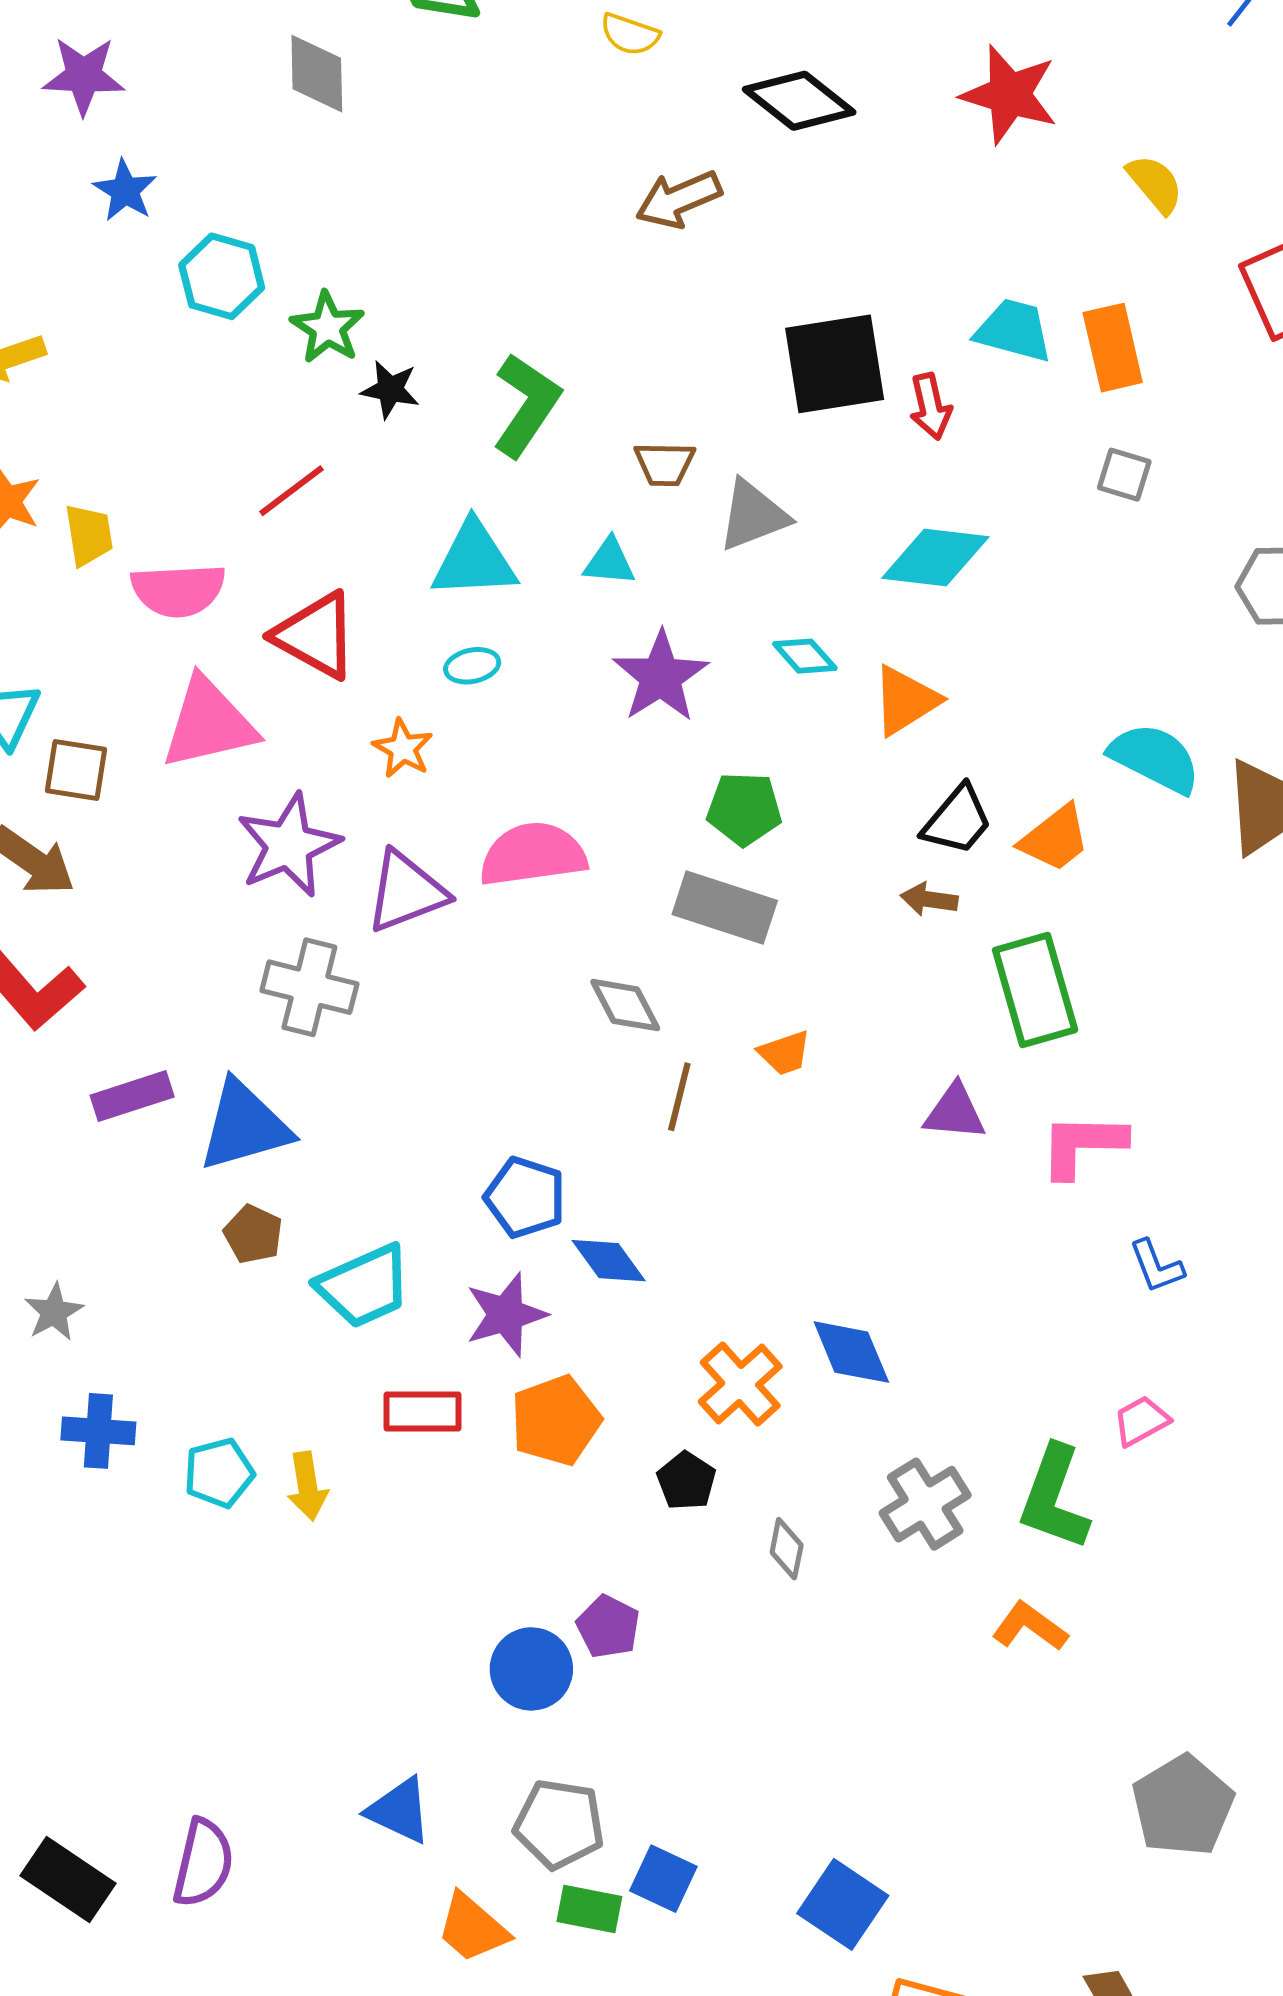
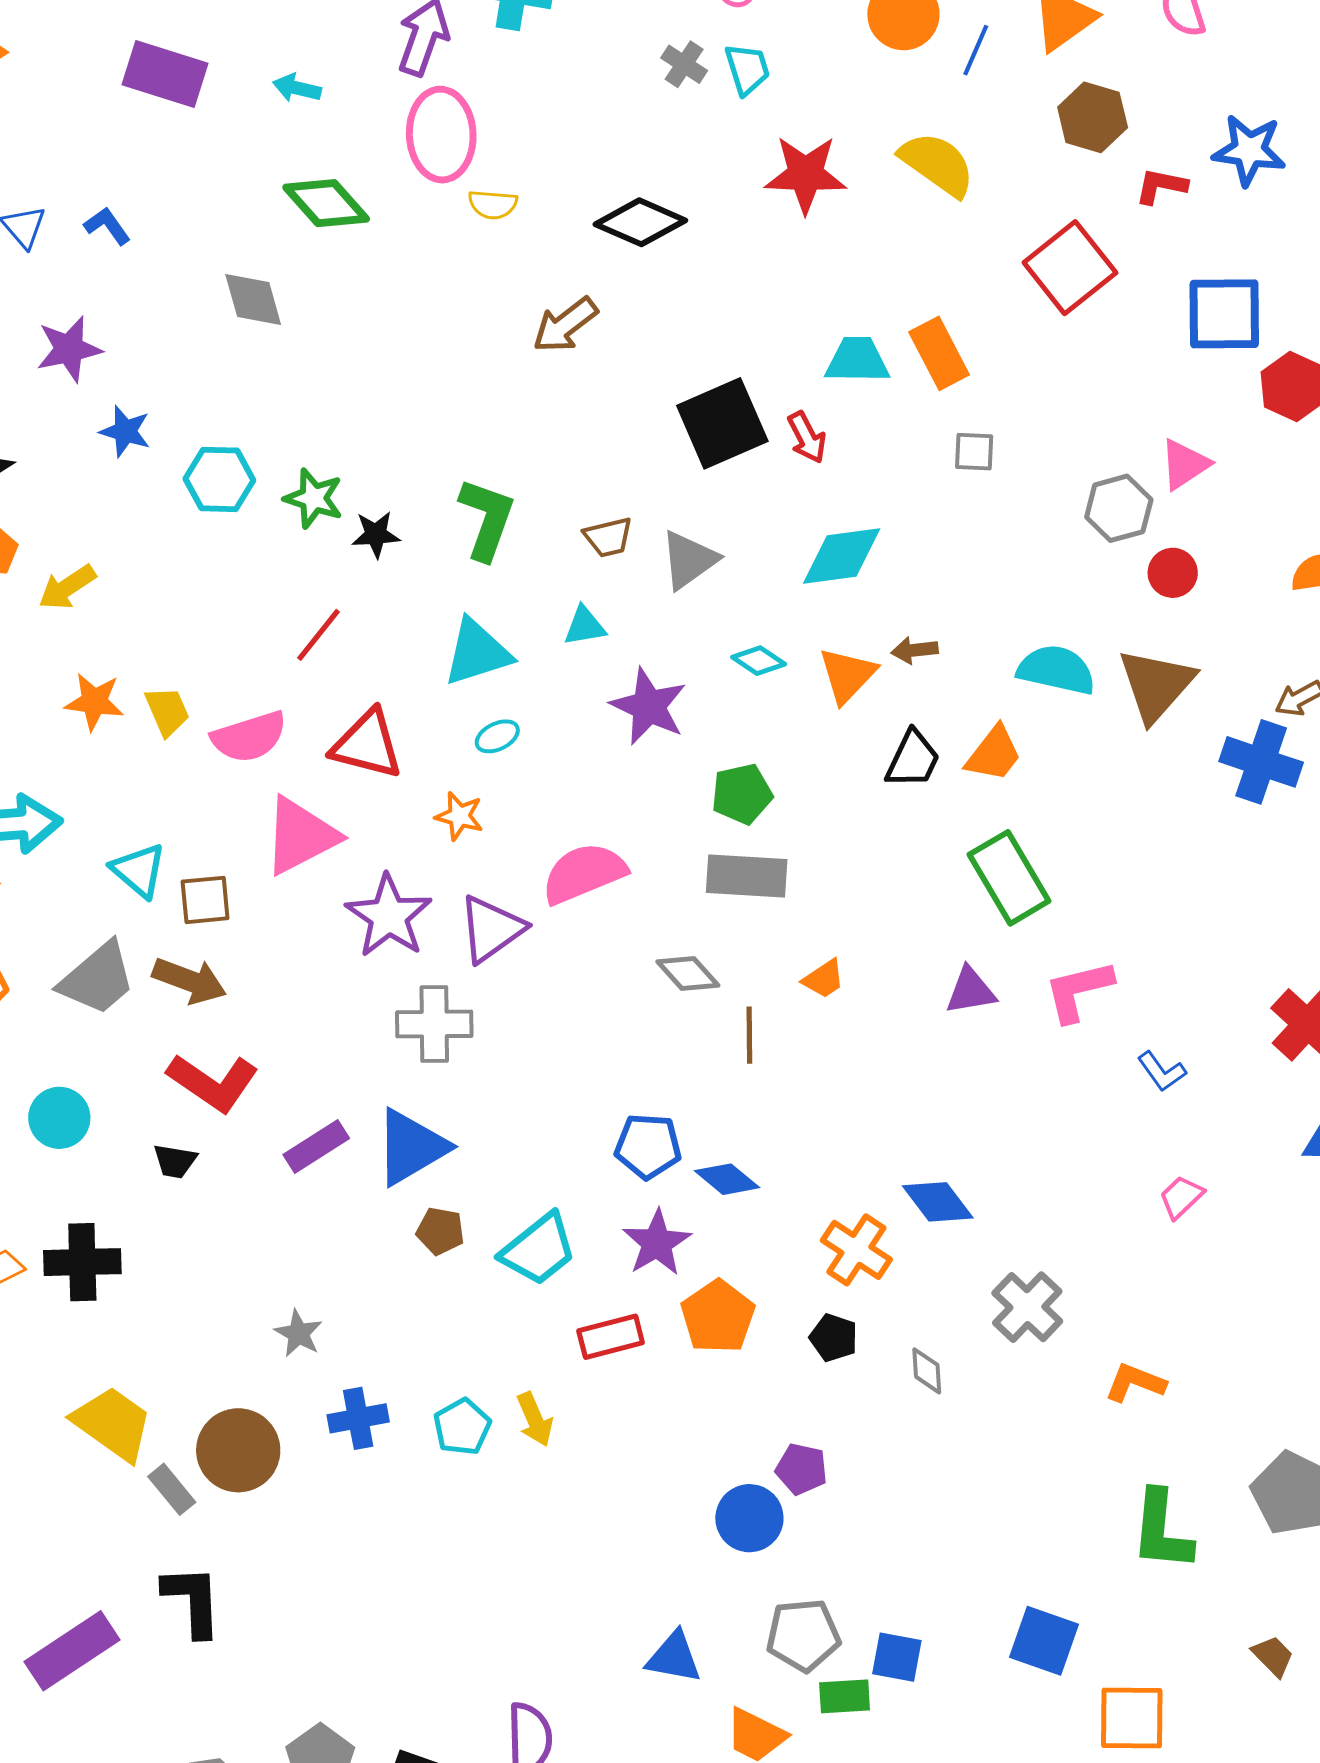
yellow semicircle: (1155, 184) -> (937, 164), moved, size x1.5
brown arrow: (929, 899) -> (915, 650), moved
green L-shape: (1054, 1498) -> (1162, 1530), moved

